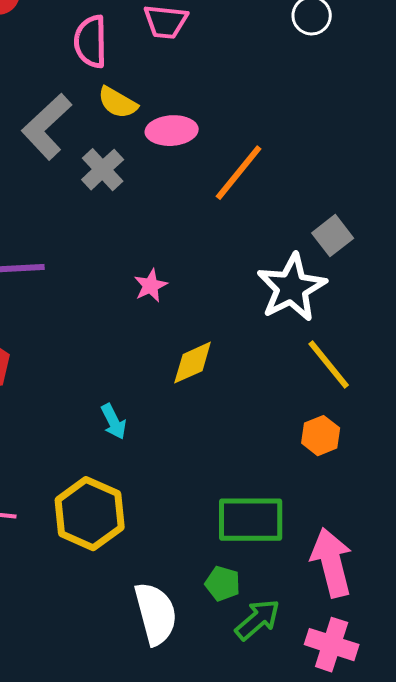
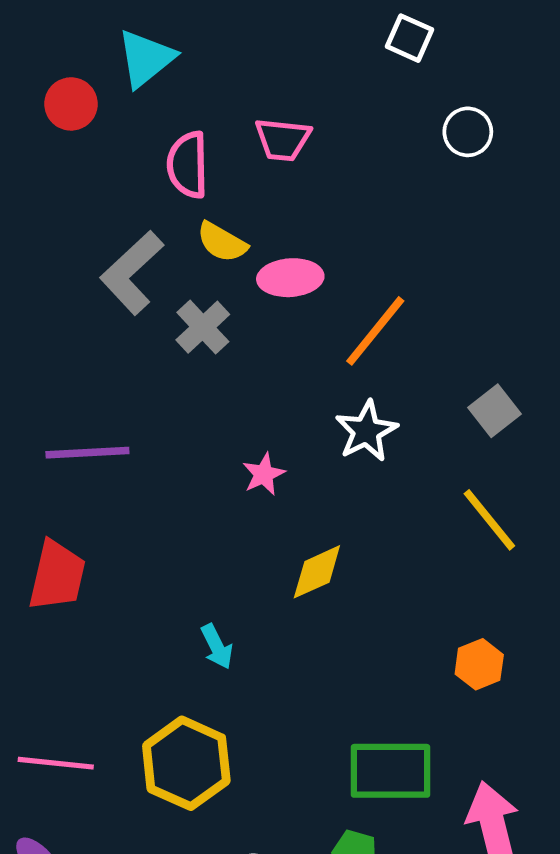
white star: (292, 288) -> (366, 431), moved, size x0.7
yellow line: (329, 365) -> (489, 520), moved

